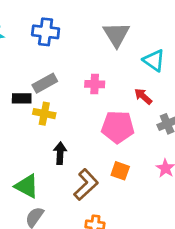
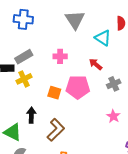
yellow cross: (44, 114) -> (24, 79), turned -35
black arrow: (60, 153) -> (31, 115), moved
orange square: (120, 171) -> (54, 93), moved

